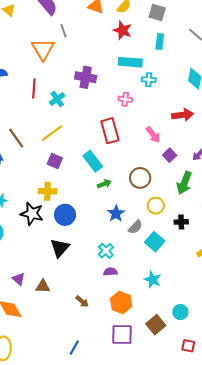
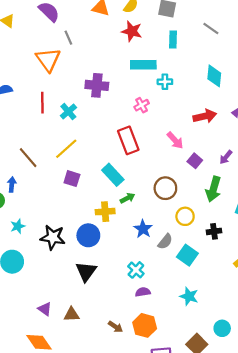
pink cross: (125, 99) -> (142, 105), turned -32
yellow cross: (47, 191) -> (105, 212), moved
orange hexagon: (121, 302) -> (145, 325), moved

